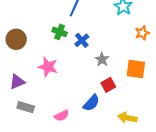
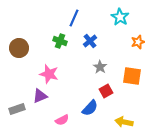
blue cross: (82, 40) -> (90, 41), moved
purple triangle: (17, 82) -> (40, 96), moved
gray rectangle: (26, 107) -> (17, 109), moved, turned -35

